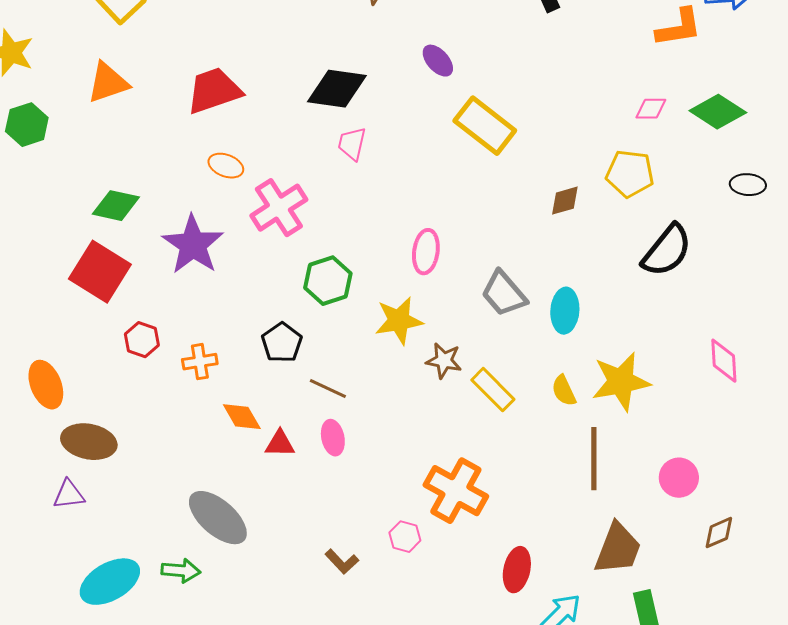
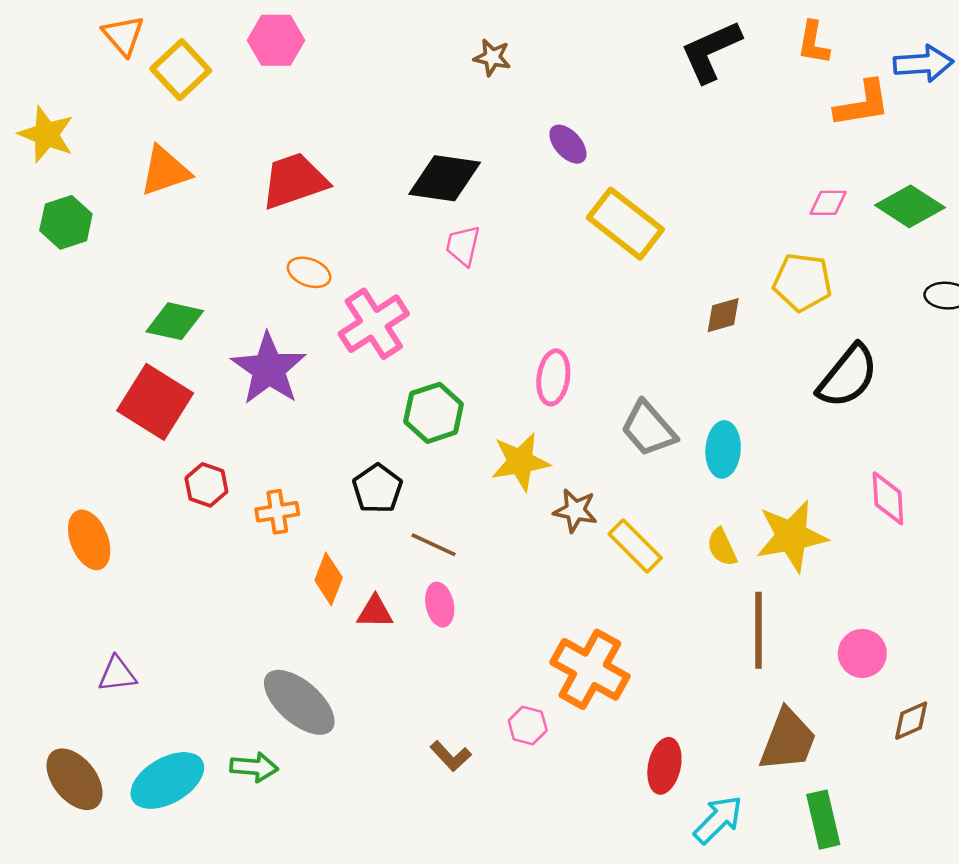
pink diamond: (724, 361) -> (888, 498), moved
orange diamond: (242, 417) -> (329, 579), turned 51
brown ellipse: (89, 442) -> (75, 779), moved, turned 40

